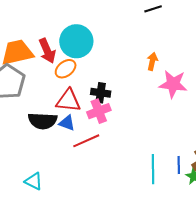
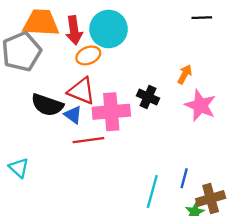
black cross: (101, 93) -> (148, 97), moved
pink cross: (99, 111) -> (111, 112), size x1.4
blue line: (179, 165) -> (184, 178), moved

